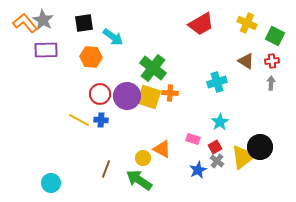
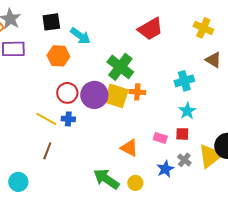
yellow cross: (247, 23) -> (203, 28), moved
red trapezoid: (201, 24) -> (150, 29), moved
cyan star: (220, 122) -> (187, 111), moved
red square: (215, 147) -> (182, 134), moved, turned 32
yellow circle: (143, 158) -> (135, 183), moved
brown line: (106, 169) -> (47, 151), moved

